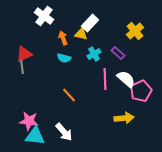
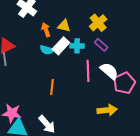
white rectangle: (90, 23) -> (61, 46), moved
yellow cross: (135, 31) -> (98, 23), moved
cyan cross: (94, 54) -> (77, 46), turned 32
orange line: (69, 95) -> (52, 87), turned 49

